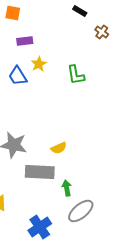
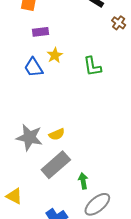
yellow semicircle: (59, 148) -> (57, 134), moved
gray rectangle: (40, 172) -> (56, 165), turned -44

